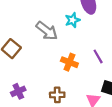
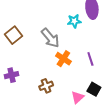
gray arrow: (47, 31) -> (50, 38), moved
brown cross: (57, 95) -> (46, 86), turned -32

